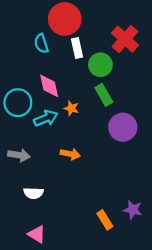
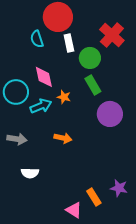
pink triangle: (37, 234) -> (74, 210), moved

